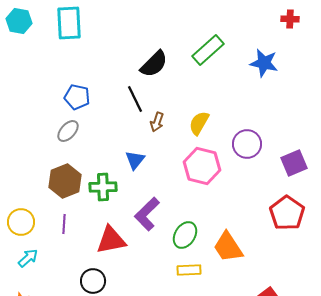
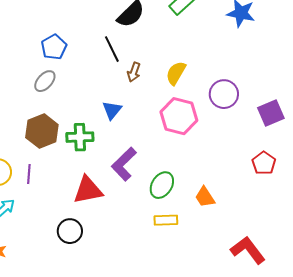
blue pentagon: (77, 97) -> (54, 47), turned 30
red pentagon: (287, 213) -> (264, 163), size x0.7
purple line: (64, 224) -> (29, 174), moved
orange trapezoid: (228, 247) -> (205, 197), size x0.7

